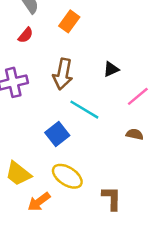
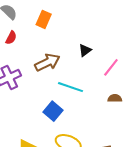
brown arrow: (63, 74) -> (47, 62), turned -115

